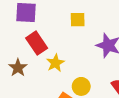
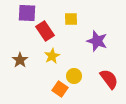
red rectangle: (37, 43) -> (45, 31), moved

